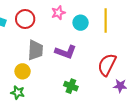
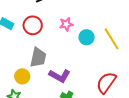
yellow line: (106, 20) -> (112, 39), turned -40
purple L-shape: (66, 52) -> (60, 76), moved

